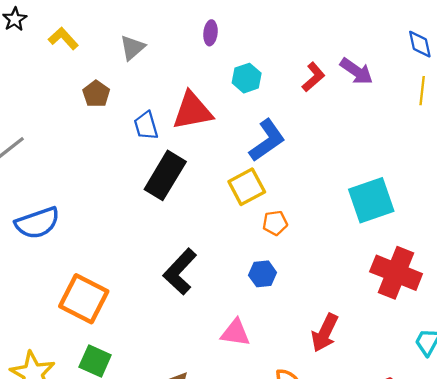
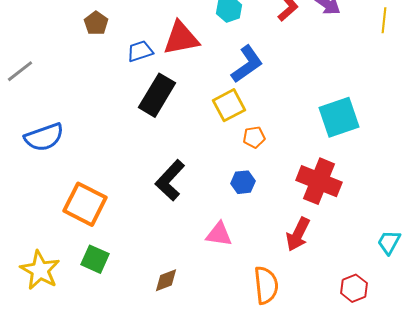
blue trapezoid: (146, 126) -> (140, 51), turned 88
red cross: (396, 273) -> (319, 181), moved

